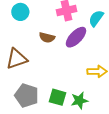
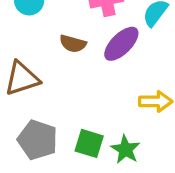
green star: (79, 100) -> (125, 149), turned -30

